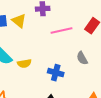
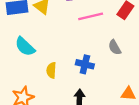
yellow semicircle: (24, 63) -> (51, 70), moved, turned 104

